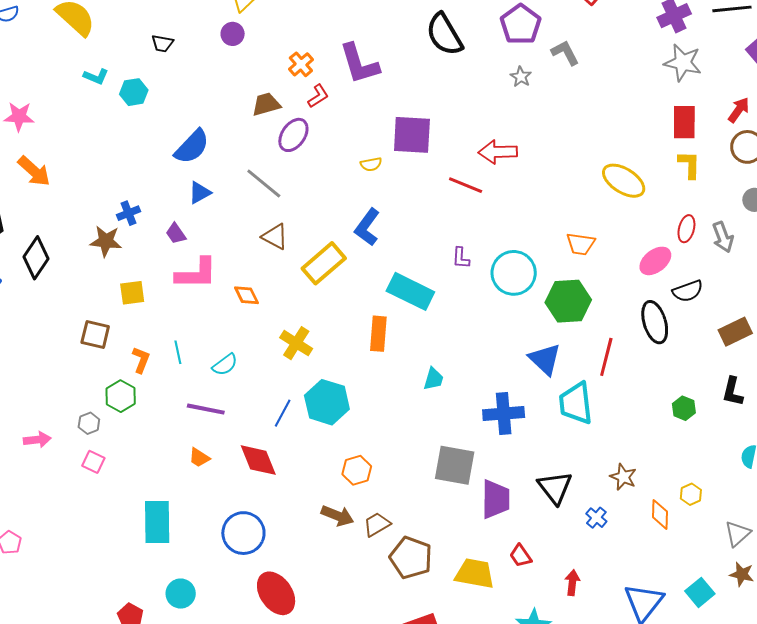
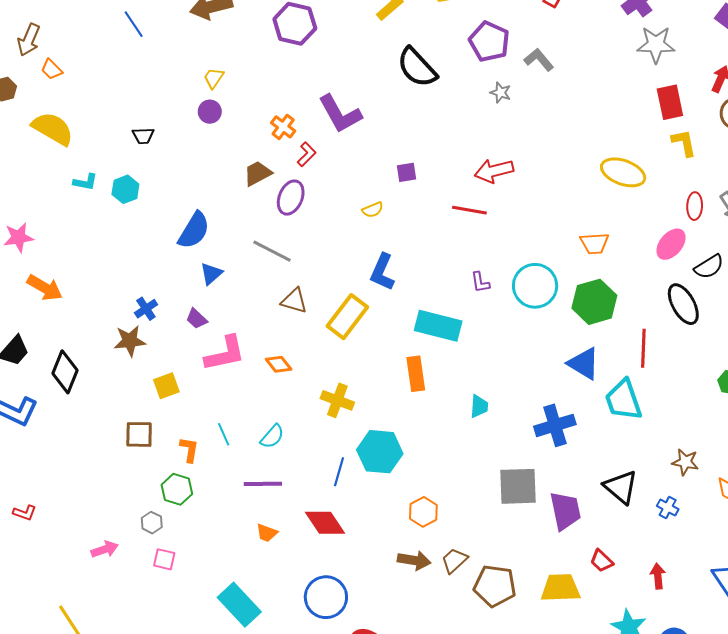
purple square: (412, 135) -> (406, 172), size x0.5
cyan rectangle: (157, 522) -> (239, 605), turned -30

